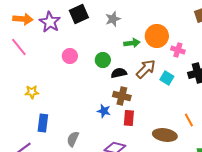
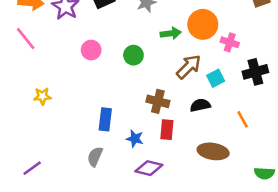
black semicircle: (119, 73) -> (200, 105), moved
cyan square: (167, 78) -> (216, 78), turned 32
blue star: (104, 111) -> (135, 139), moved
orange line: (189, 120) -> (243, 119), moved
blue rectangle: (43, 123) -> (105, 119), moved

